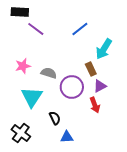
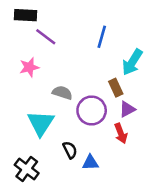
blue line: (80, 29) -> (102, 37), turned -36
pink star: (23, 66) -> (29, 67), moved
blue triangle: (67, 137) -> (90, 163), moved

